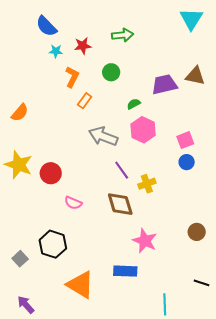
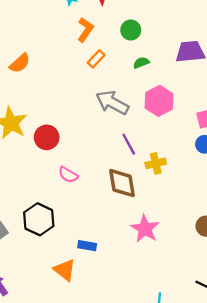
green semicircle: (134, 104) -> (141, 63), moved
blue rectangle: (125, 271) -> (87, 246), moved, size x0.7
orange triangle: (80, 285) -> (65, 270), size x0.7

